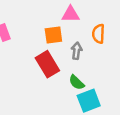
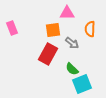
gray arrow: (77, 51) -> (72, 43), turned 120
red rectangle: (47, 64) -> (48, 54), turned 60

